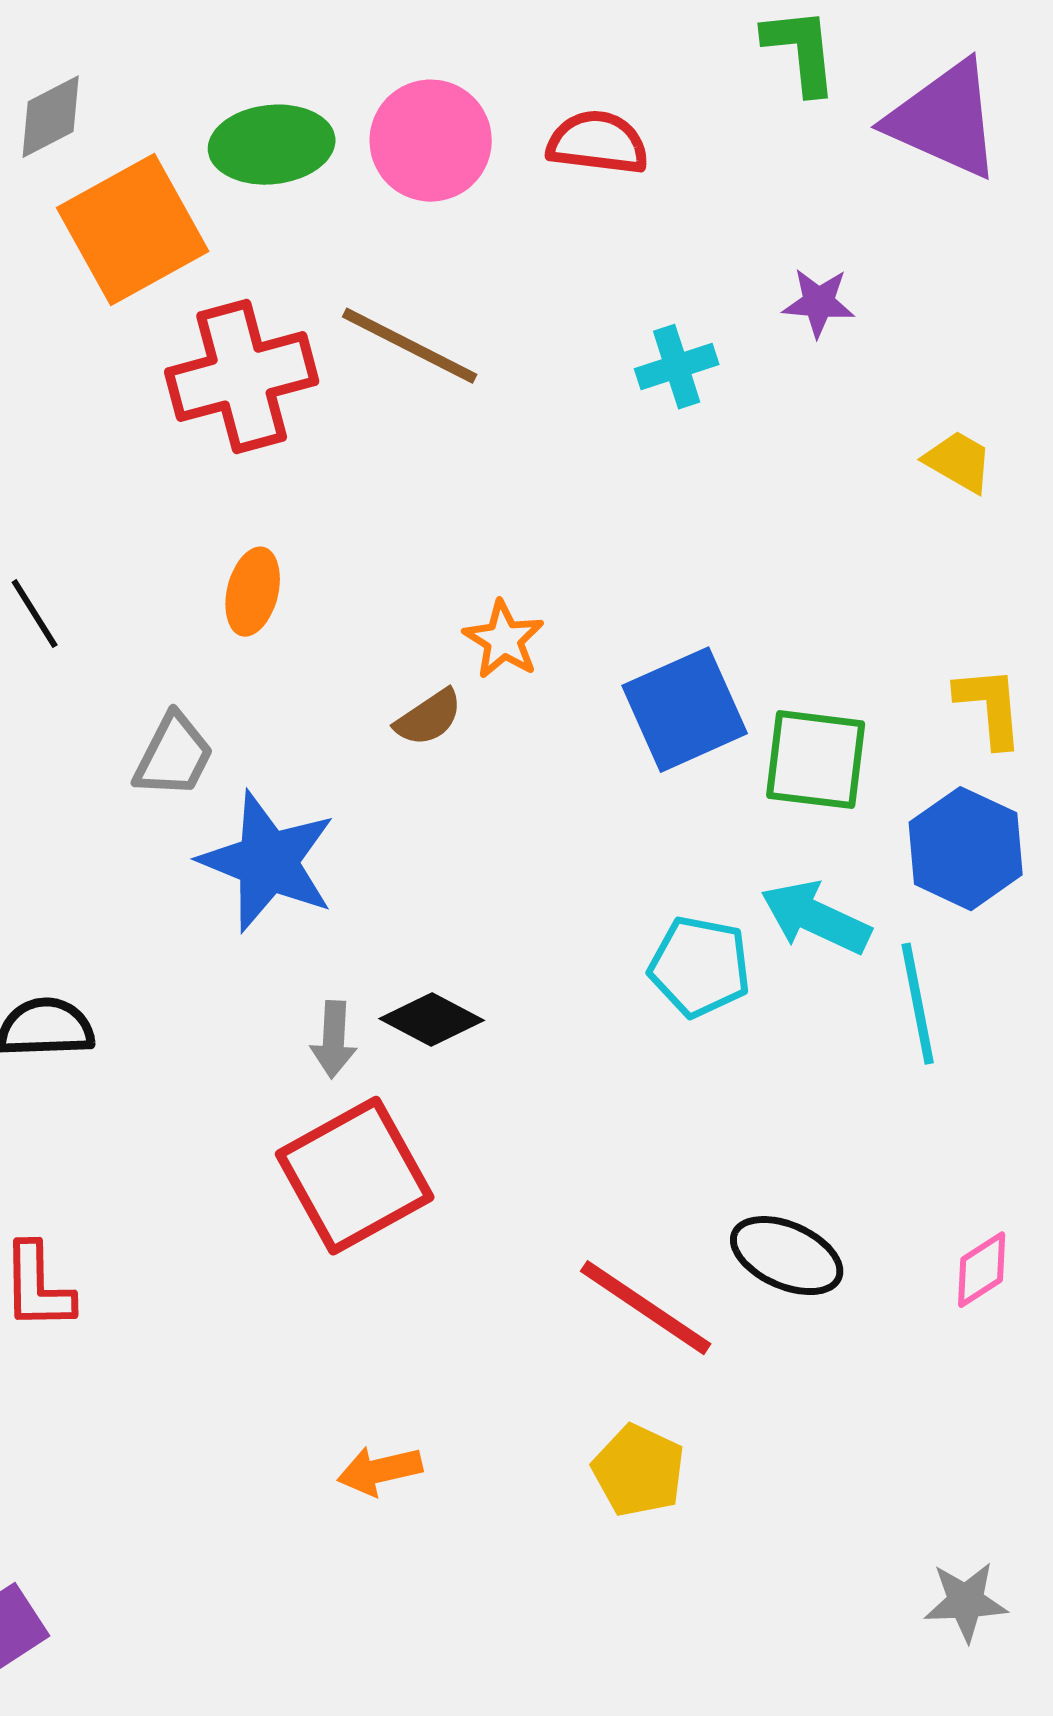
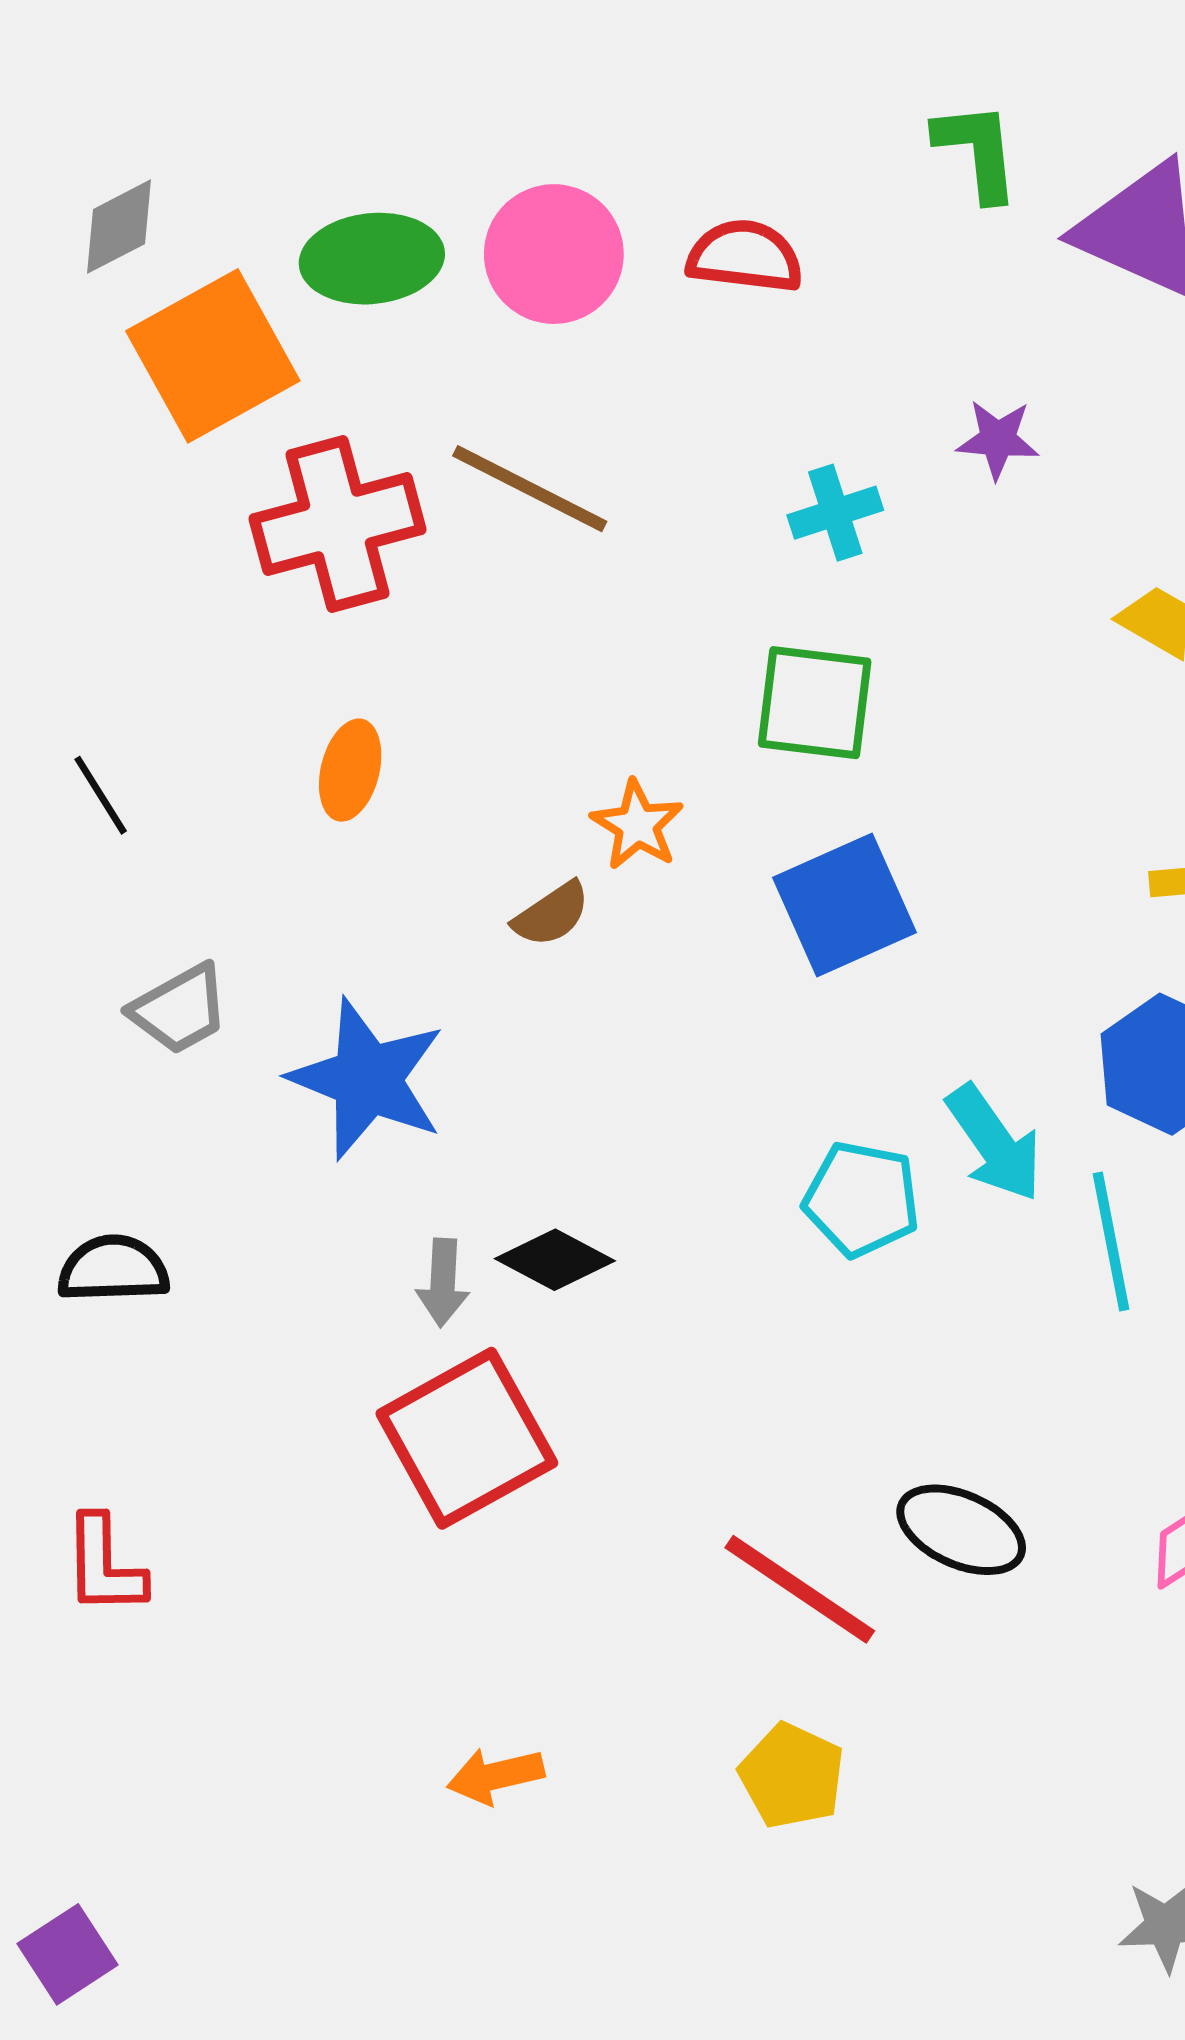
gray trapezoid: (174, 756) -> (180, 1009), moved, turned 34
green square: (816, 760) -> (815, 703), moved
cyan arrow: (816, 918) -> (994, 1143), turned -150

